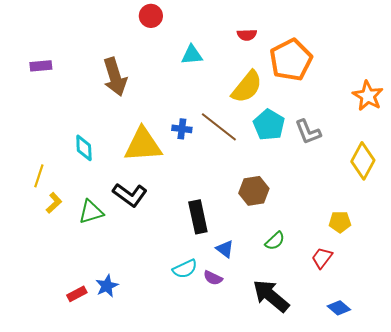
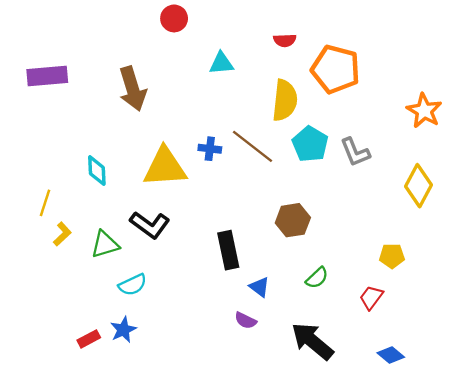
orange pentagon: (291, 60) -> (335, 69), turned -30
purple rectangle: (41, 66) -> (47, 76), size x1.6
yellow semicircle: (247, 87) -> (285, 100), turned -33
cyan semicircle: (185, 269) -> (133, 285), moved

